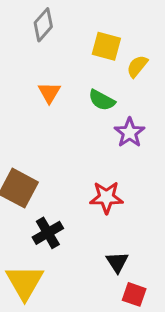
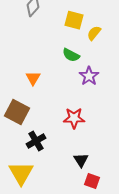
orange triangle: (49, 92) -> (33, 78), moved

